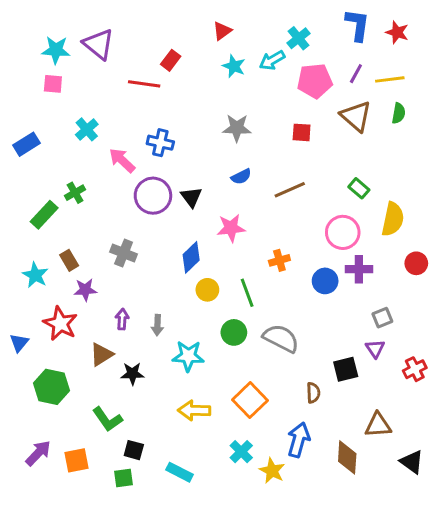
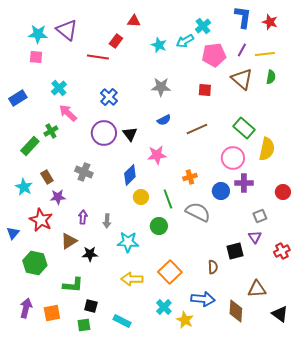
red triangle: (222, 31) -> (134, 21), moved, turned 40
blue cross: (160, 143) -> (109, 97), turned 30
pink arrow: (122, 160) -> (68, 113), moved
green rectangle: (359, 188) -> (244, 128), size x1.5
red circle: (416, 263) -> (283, 192), moved
gray semicircle: (281, 338) -> (198, 212), moved
green L-shape: (107, 419) -> (73, 285), turned -50
blue arrow: (299, 440) -> (203, 299), turned 80
purple arrow: (38, 453) -> (26, 308), turned -30

